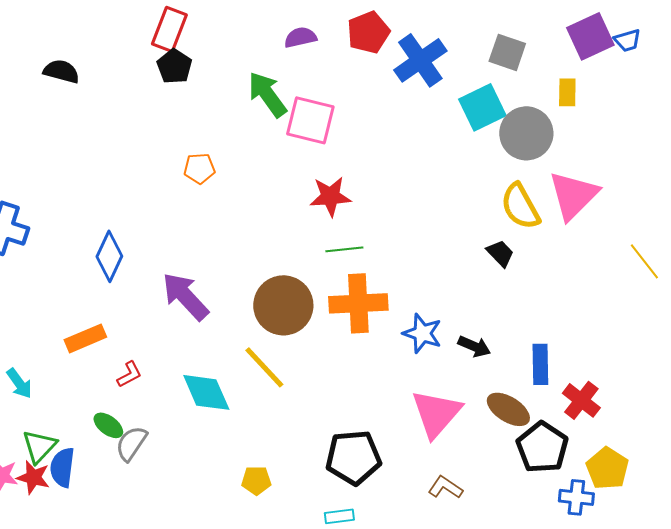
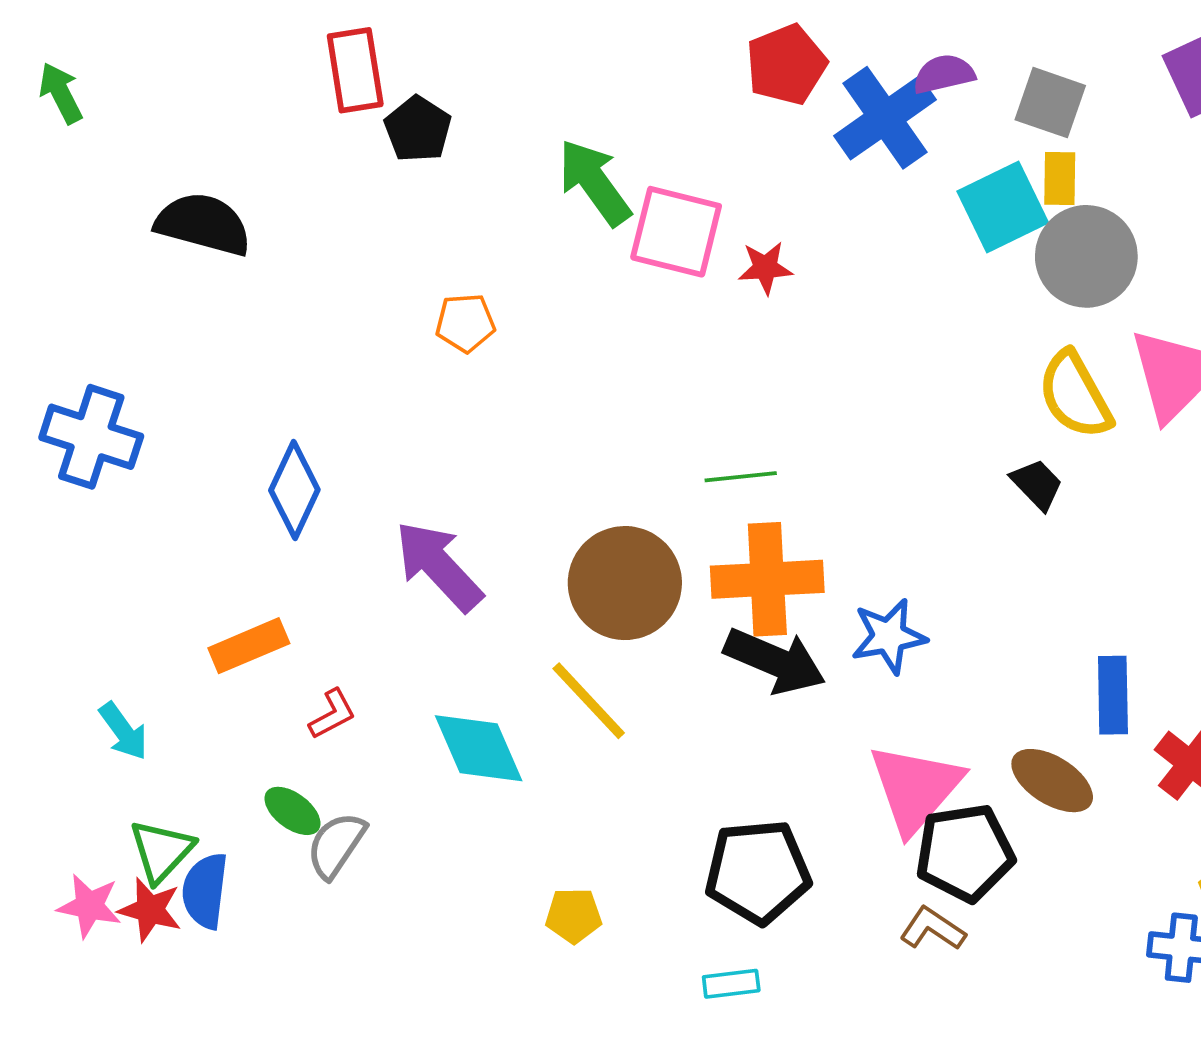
red rectangle: (169, 29) -> (355, 70), moved, turned -30
purple semicircle: (300, 37) -> (944, 74), moved
black semicircle: (61, 71) -> (203, 224), moved, size x1.4
yellow rectangle: (567, 92) -> (1060, 179), moved
red star: (330, 196) -> (765, 268), moved, size x0.7
blue star: (422, 333) -> (889, 636), turned -30
black arrow: (474, 346) -> (775, 661), moved, size x1.6
black pentagon: (542, 447) -> (965, 853), moved, turned 30

